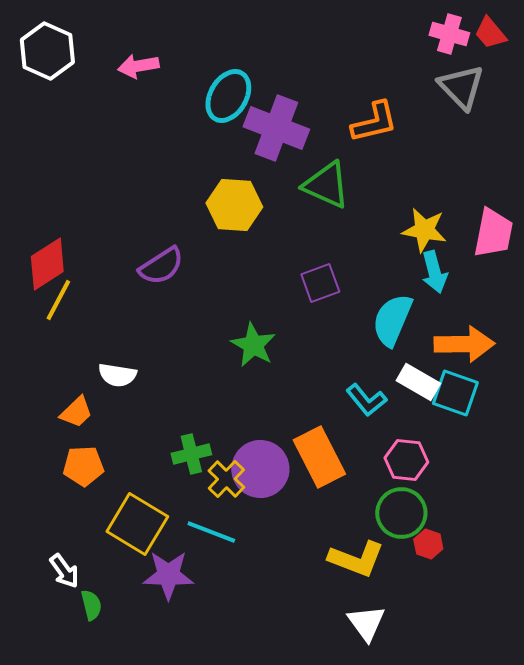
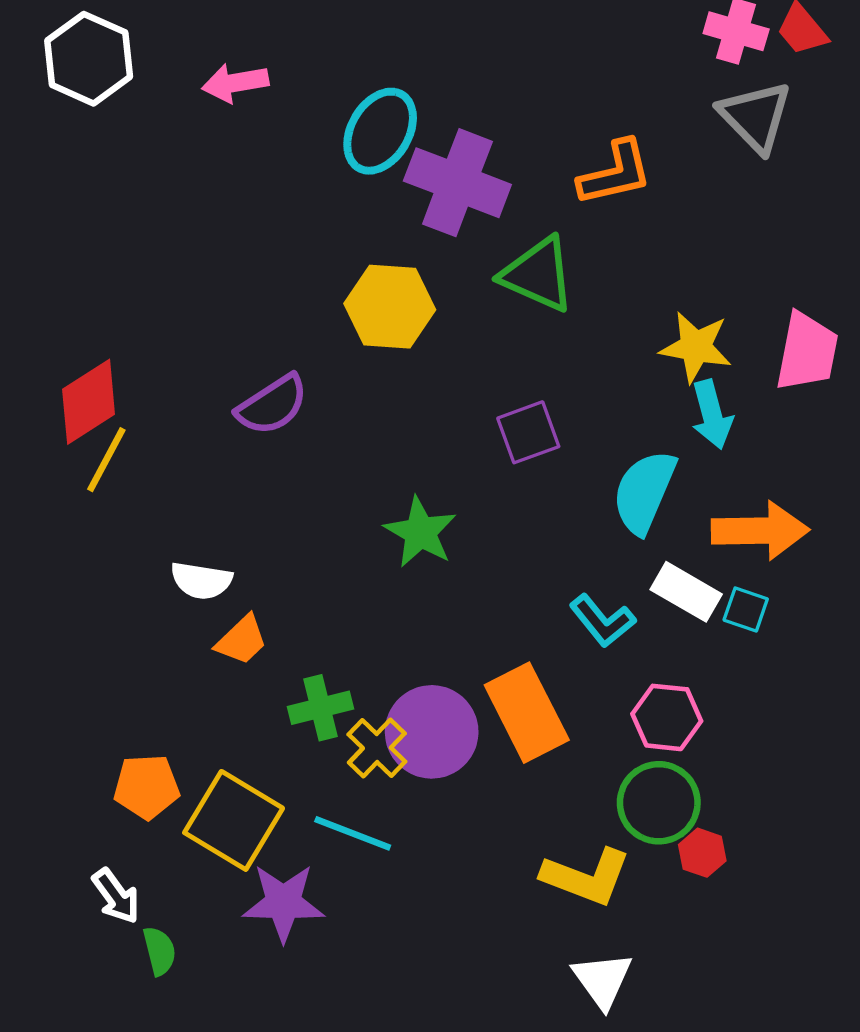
cyan square: (455, 393) -> (746, 609), size x0.6
orange trapezoid: (76, 412) -> (242, 640), moved
orange pentagon: (83, 466) -> (147, 787), moved

